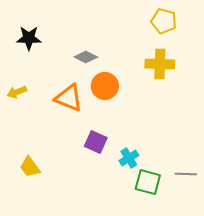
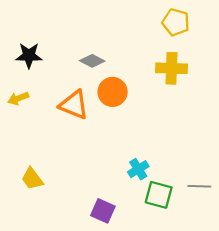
black star: (29, 38) -> (29, 55), moved
purple square: (96, 142) -> (103, 211), moved

